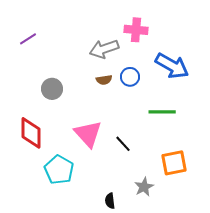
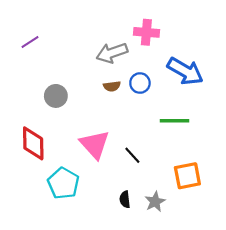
black semicircle: (110, 201) -> (125, 199), moved

